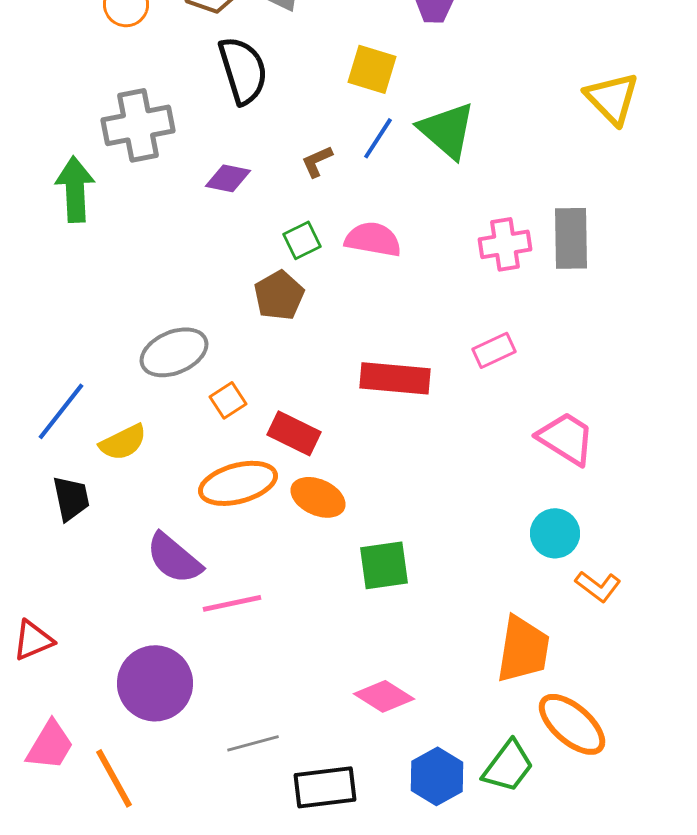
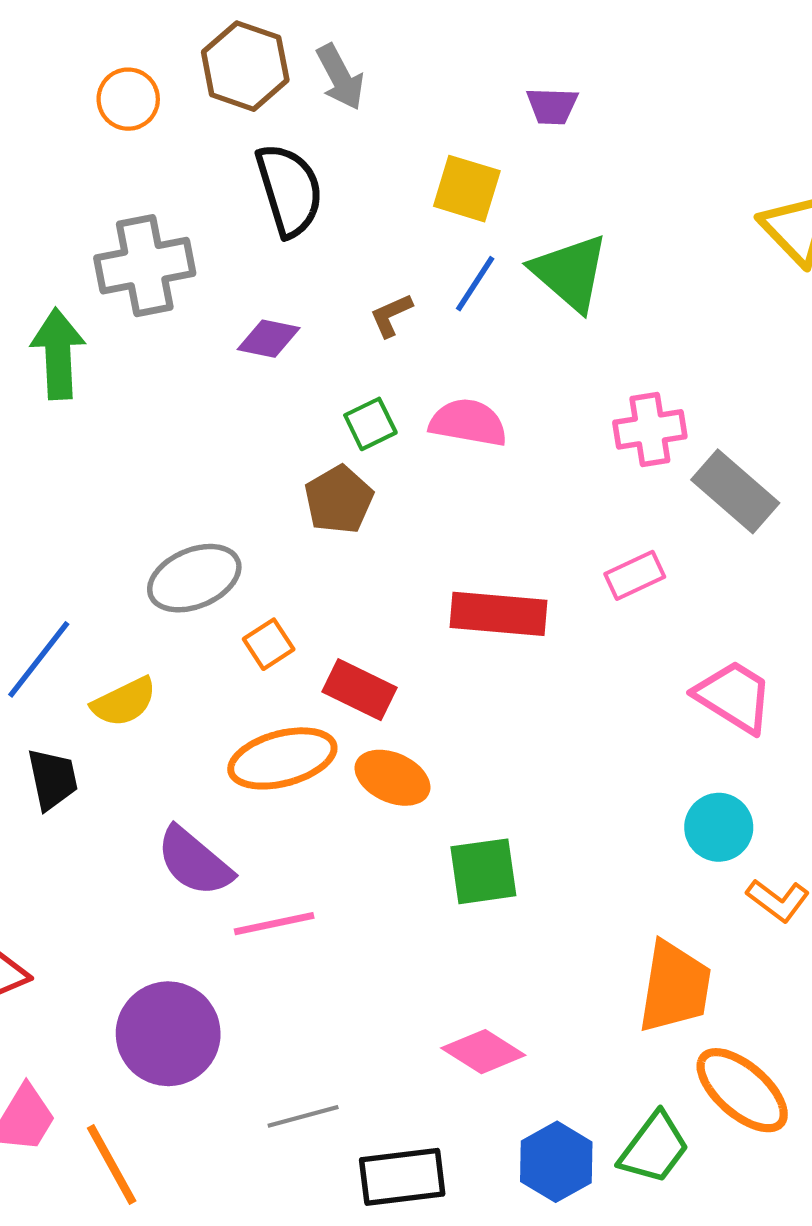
gray rectangle: (571, 238) -> (735, 491), moved, turned -48

